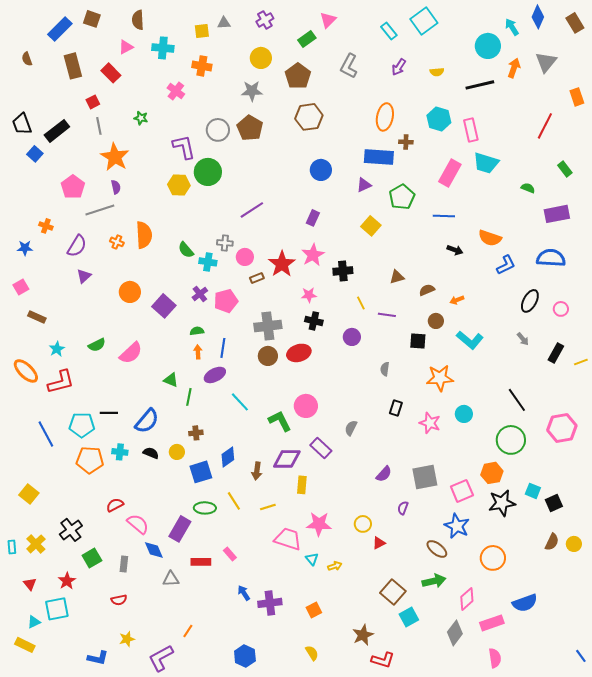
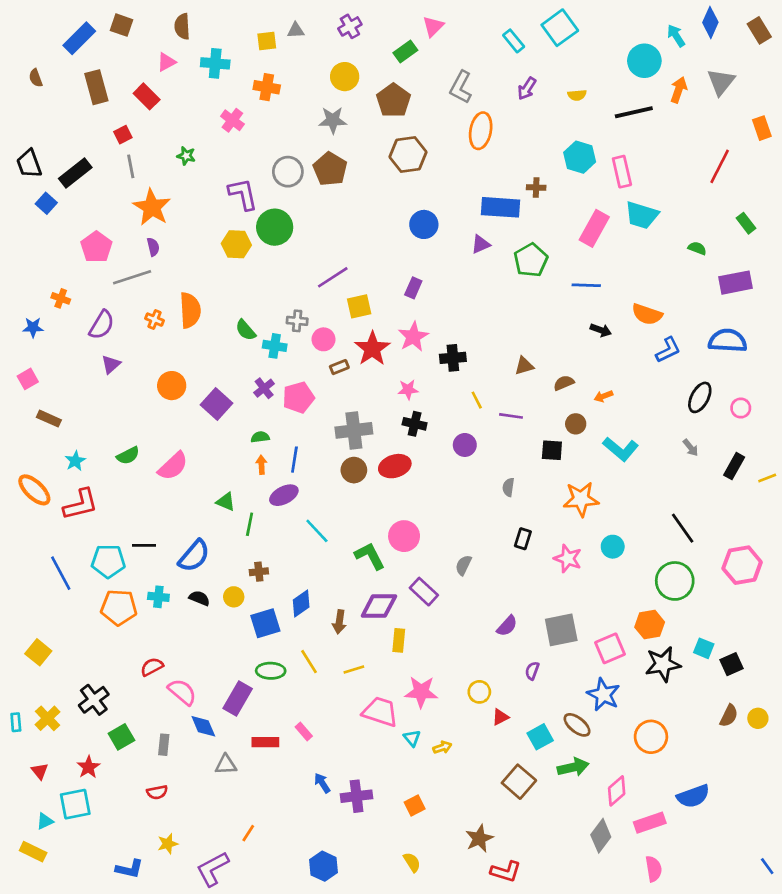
orange ellipse: (385, 117) -> (481, 131), moved
yellow square: (371, 226) -> (359, 306), moved, turned 36
cyan square: (409, 617) -> (540, 737), moved

